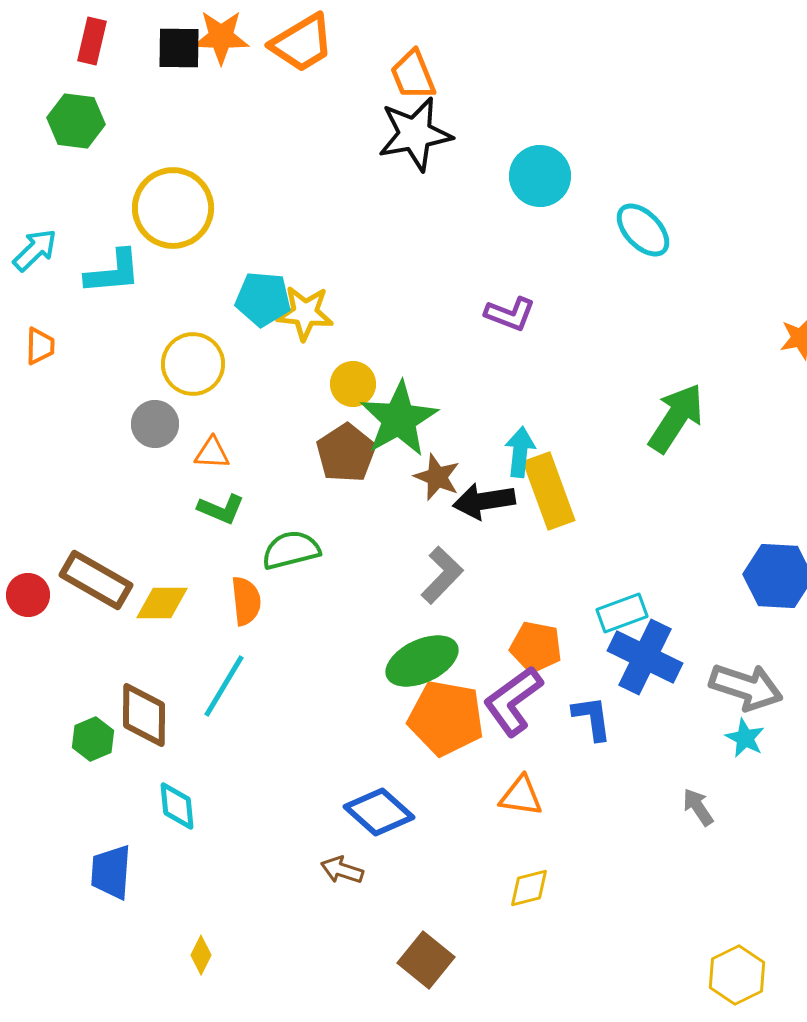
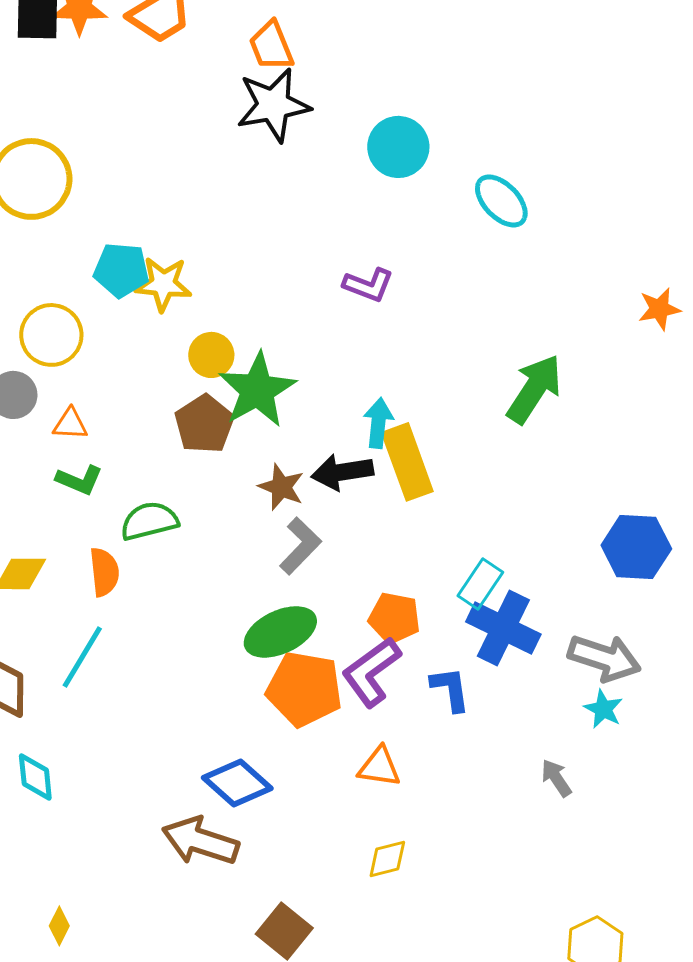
brown star: (437, 477) -> (281, 487), moved
cyan rectangle: (622, 613) -> (480, 584), turned -36
brown arrow: (342, 870) -> (200, 841), size x1.8

